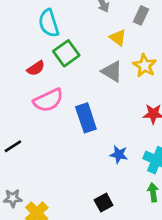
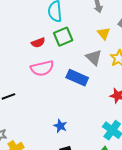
blue rectangle: (86, 118) -> (77, 78), moved, turned -60
blue star: (119, 155) -> (60, 126), moved

